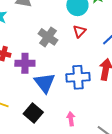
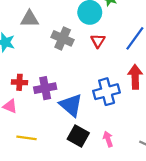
gray cross: (48, 37) -> (63, 38), moved
black square: (33, 113) -> (78, 136), moved

